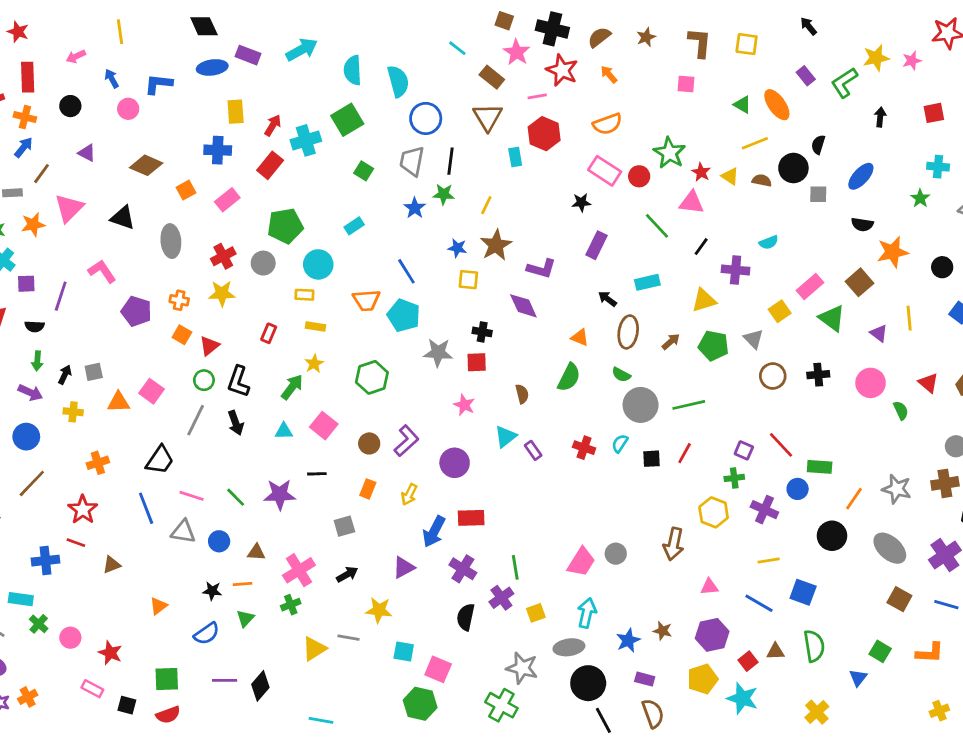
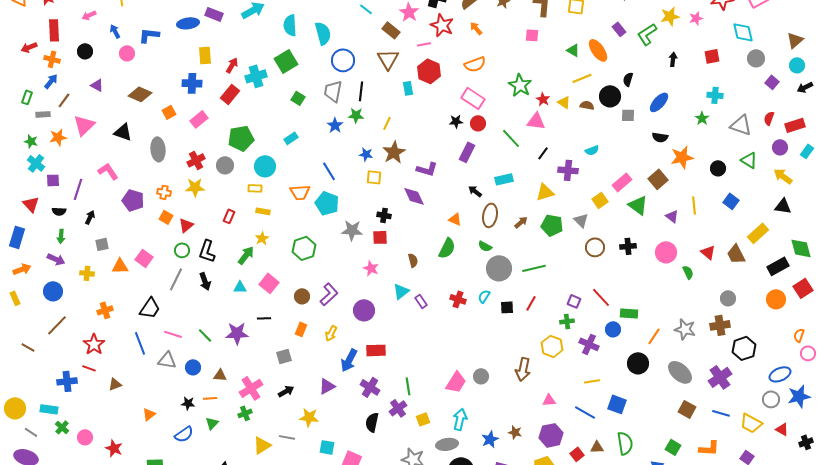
red circle: (639, 176) -> (478, 123), moved
black arrow: (65, 375) -> (90, 217), moved

